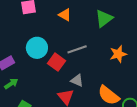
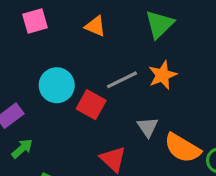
orange star: (118, 54) -> (163, 75), moved
gray triangle: (77, 80) -> (148, 127), moved, turned 40

